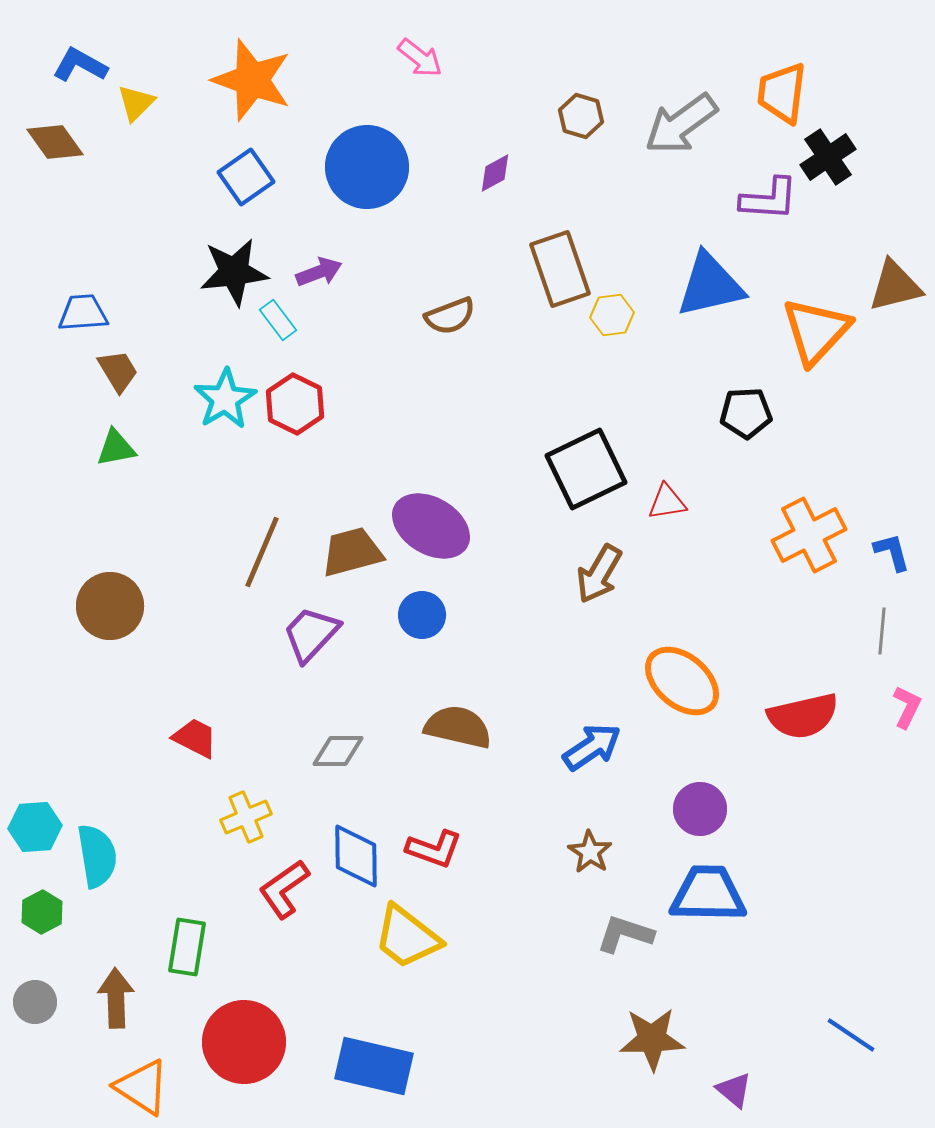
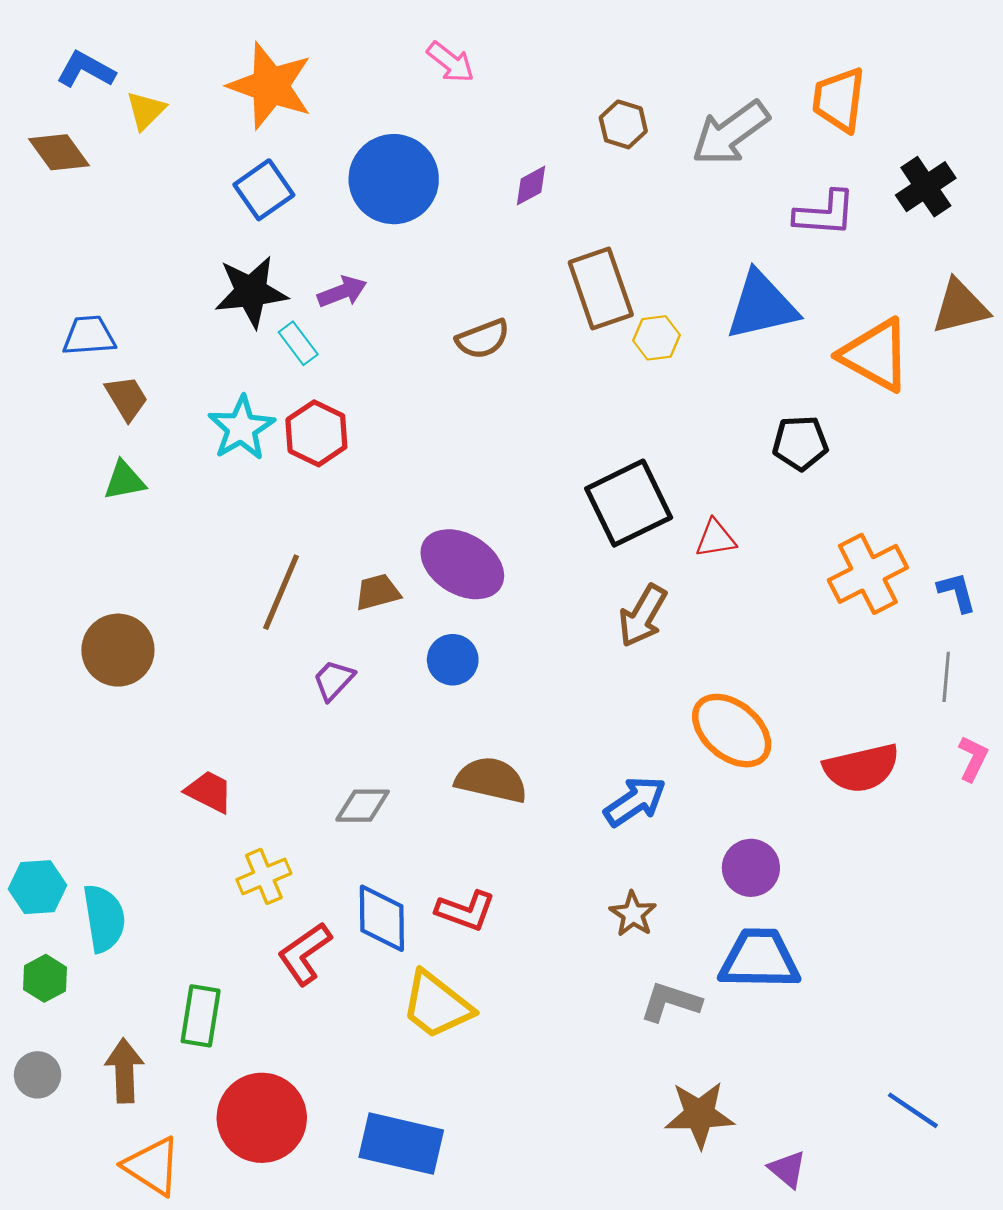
black cross: (828, 157) -> (926, 187), moved
orange triangle: (816, 331) -> (875, 355), turned -44
brown trapezoid: (352, 552) -> (378, 592), size x0.7
purple trapezoid: (311, 634) -> (334, 680), size x0.7

